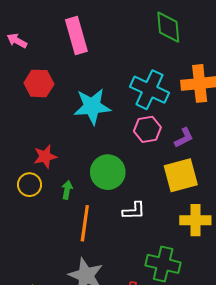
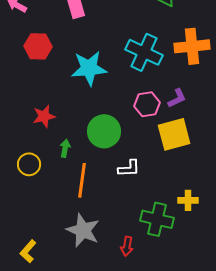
pink hexagon: (147, 129) -> (147, 104), moved
yellow circle: (30, 185) -> (29, 164), moved
yellow cross: (195, 220) -> (188, 200), moved, size x0.7

